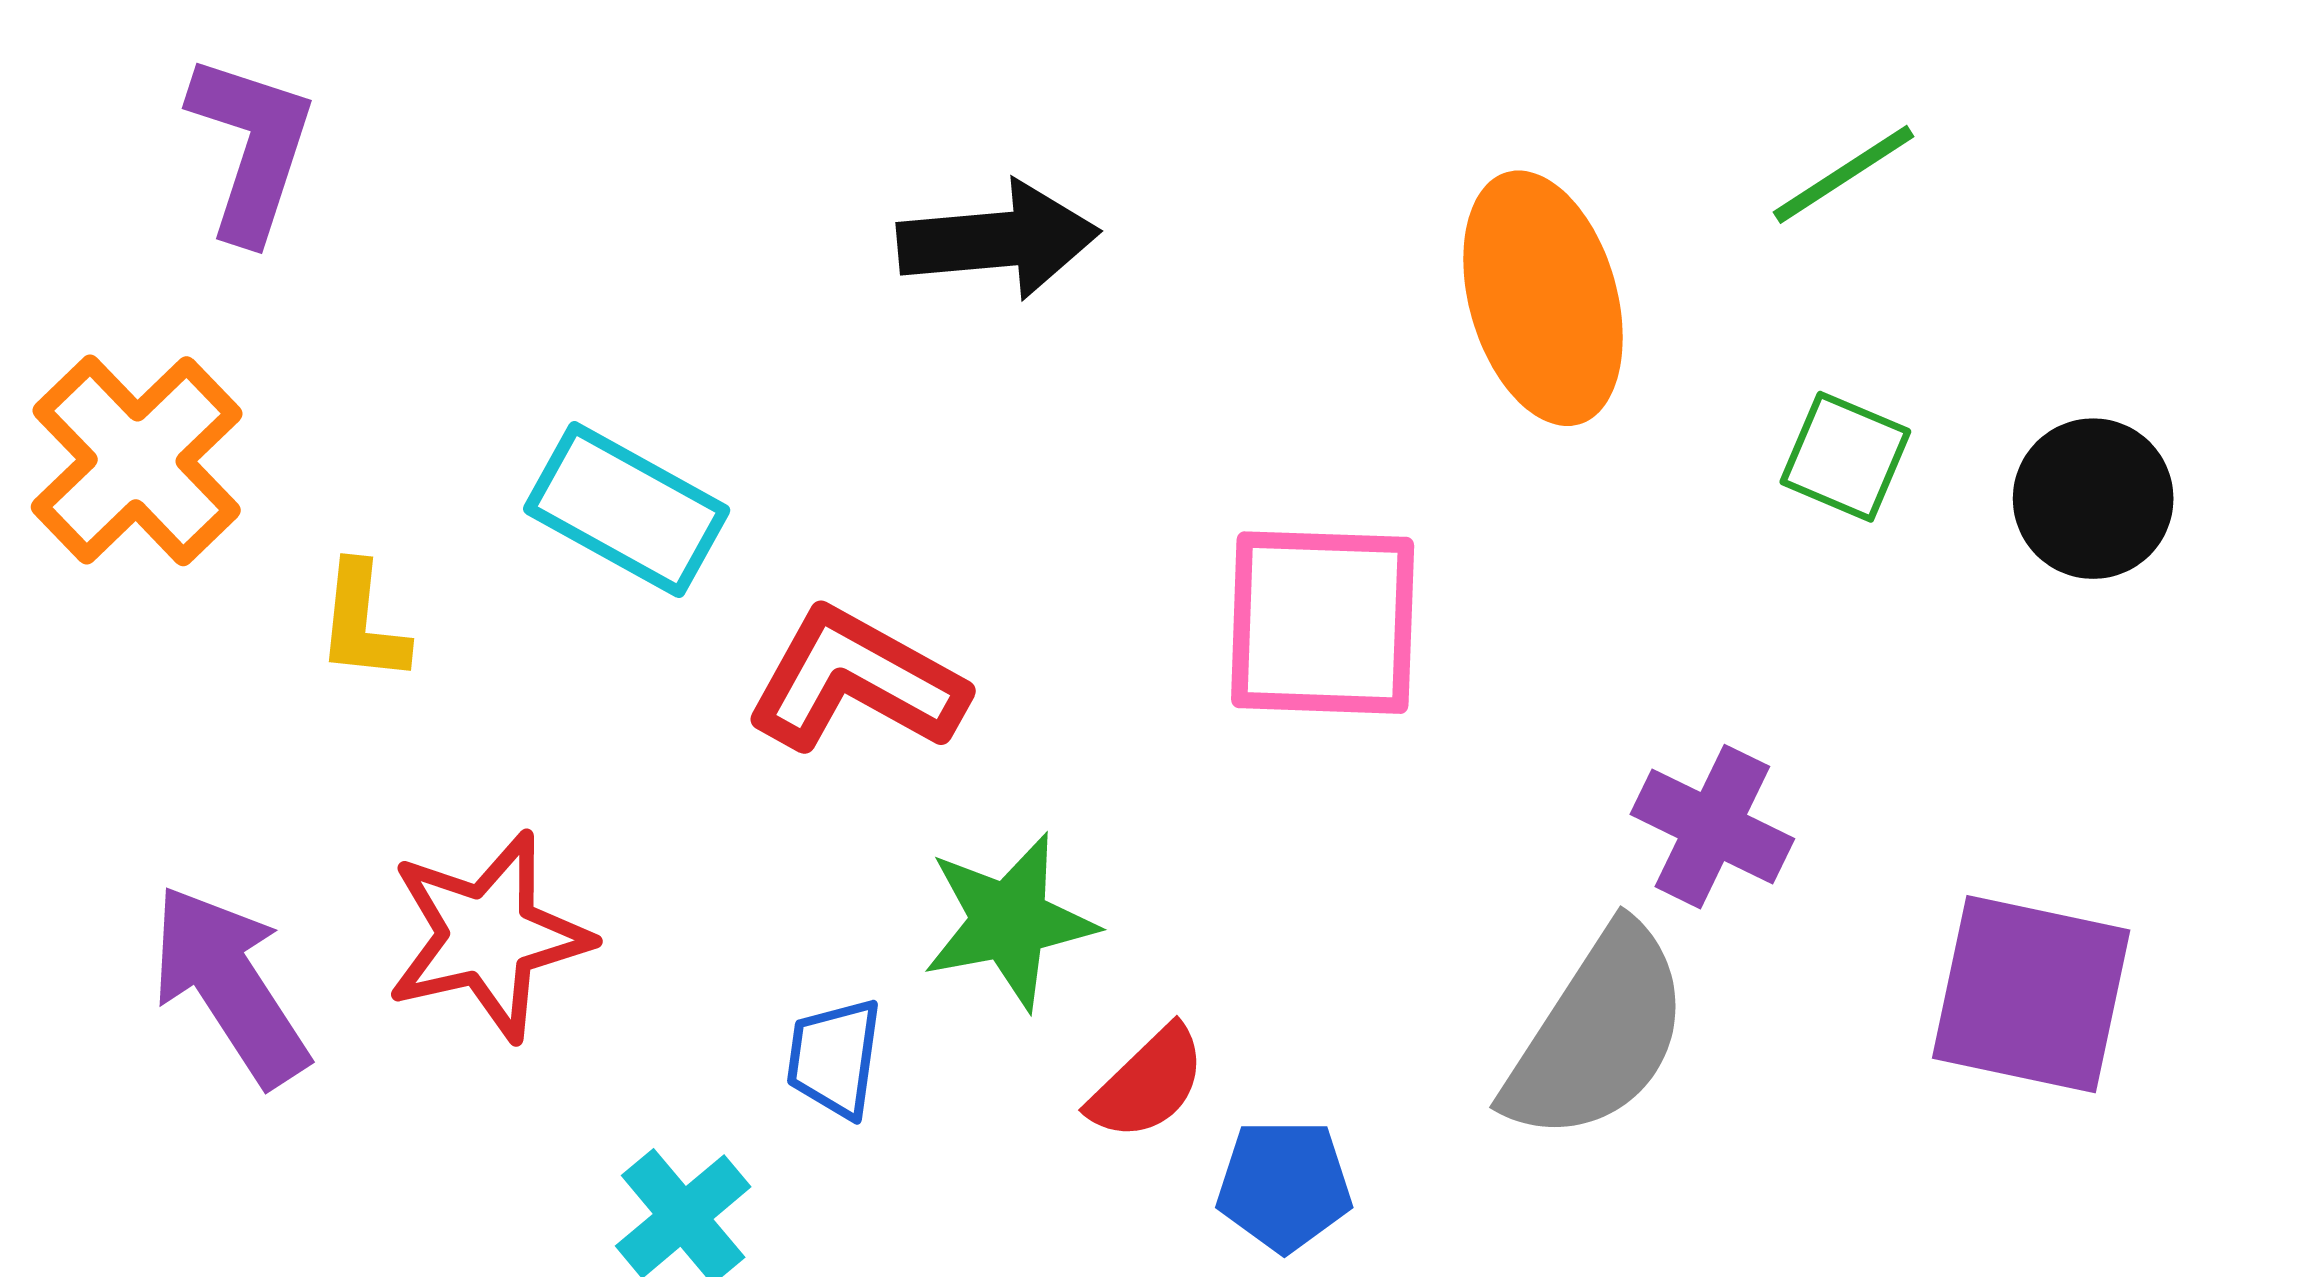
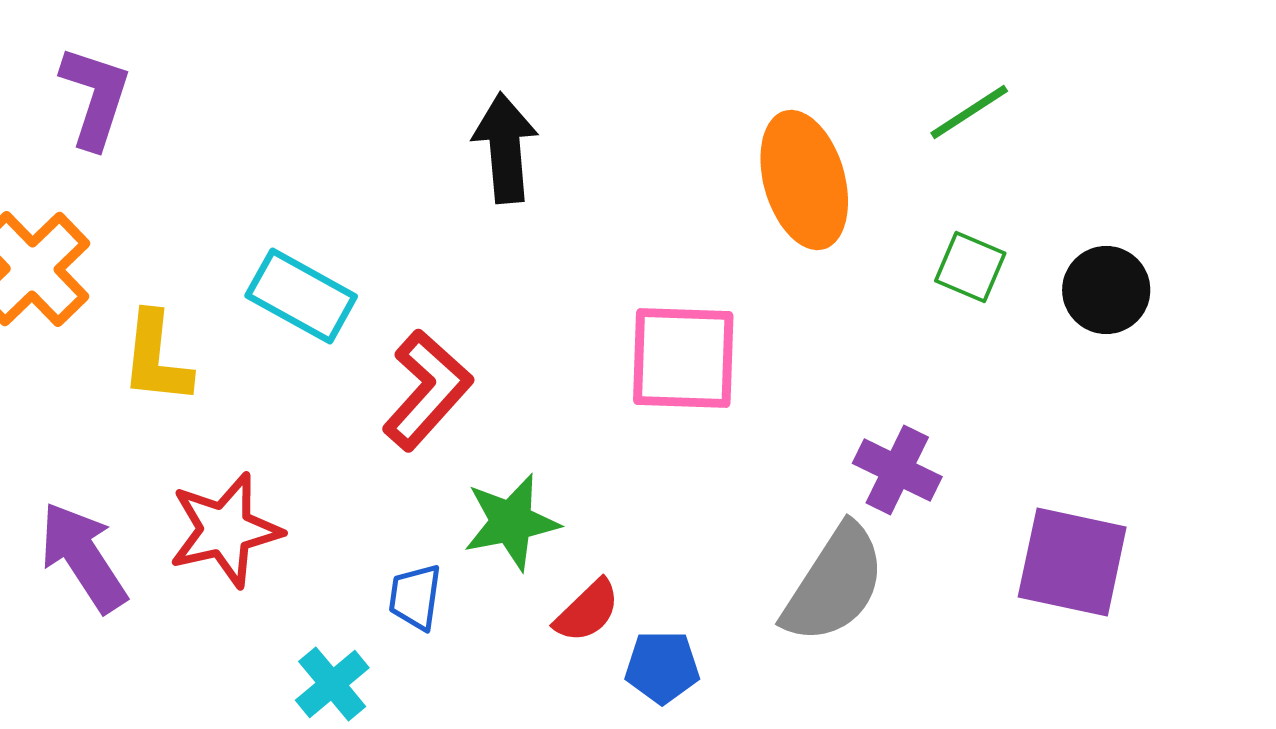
black arrow: (998, 240) -> (505, 148), turned -90
yellow L-shape: (363, 623) -> (156, 358), size x1.4
red L-shape: (856, 681) -> (427, 390), turned 103

